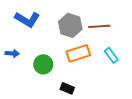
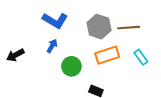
blue arrow: (12, 53) -> (52, 46), moved, turned -64

